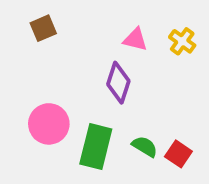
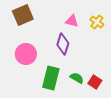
brown square: (43, 28) -> (23, 15), size x1.5
pink circle: (49, 124) -> (26, 54), moved

